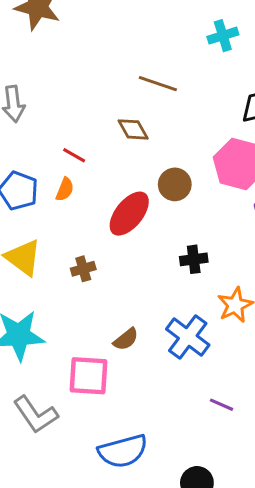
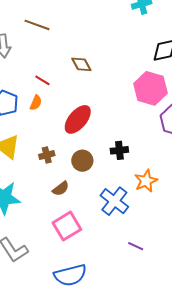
brown line: (158, 84) -> (37, 25), moved
brown circle: (175, 184) -> (82, 161), moved
brown semicircle: (126, 339) -> (61, 189), moved
pink square: (89, 376) -> (67, 226), moved, turned -36

